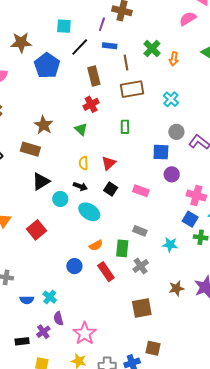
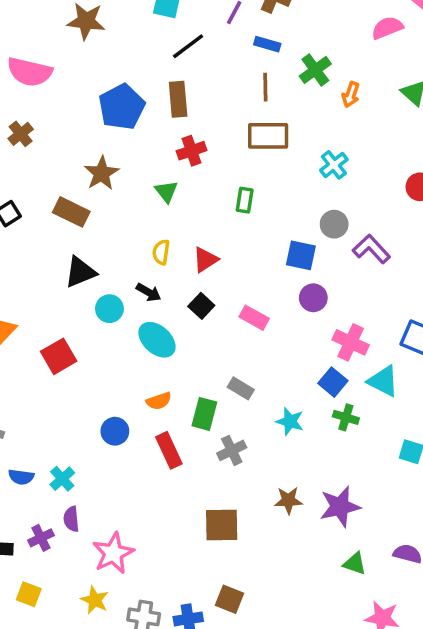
blue rectangle: (110, 46) -> (267, 44), moved
blue pentagon: (47, 66) -> (122, 107), moved
brown rectangle: (94, 76) -> (178, 99), moved

